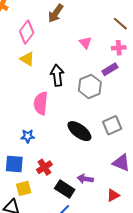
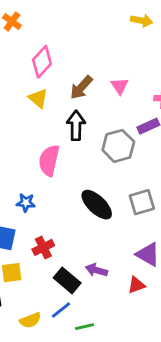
brown arrow: (56, 13) -> (81, 88), moved
red triangle: (113, 195) -> (136, 285), moved

